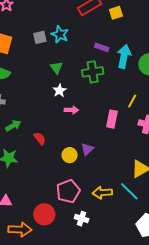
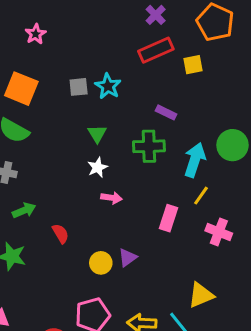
cyan arrow: (124, 56) -> (195, 160), moved

